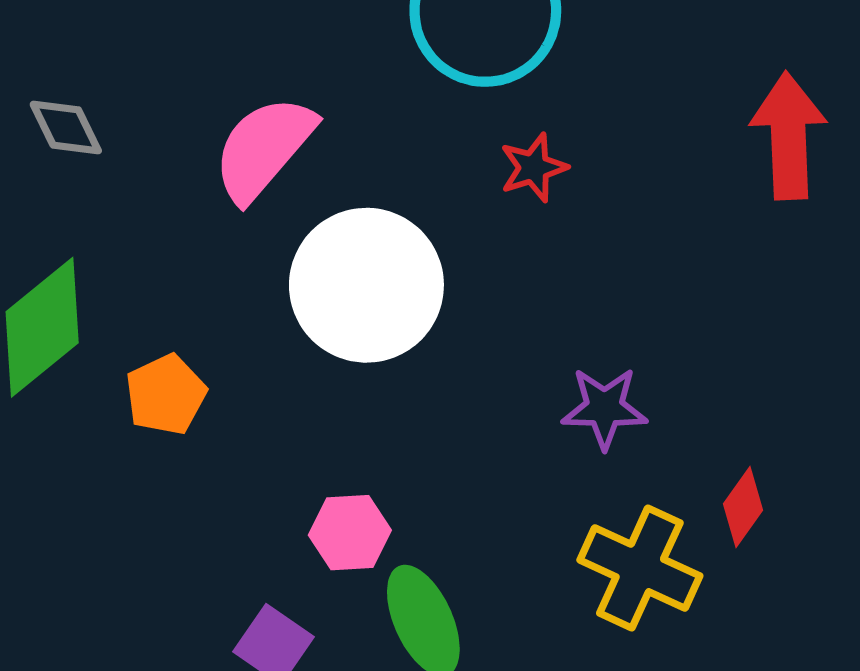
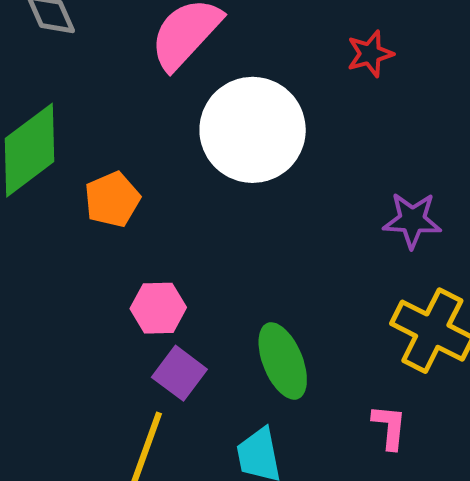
pink hexagon: (350, 533) -> (158, 308), moved

